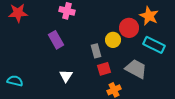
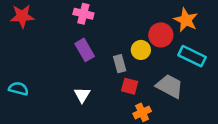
purple rectangle: (56, 40) -> (85, 50), moved
red square: (104, 69) -> (130, 86), turned 32
cyan semicircle: (15, 81) -> (18, 89), moved

